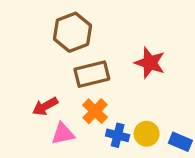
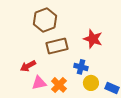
orange cross: (95, 111) -> (59, 85), moved
blue cross: (118, 135) -> (81, 67), moved

